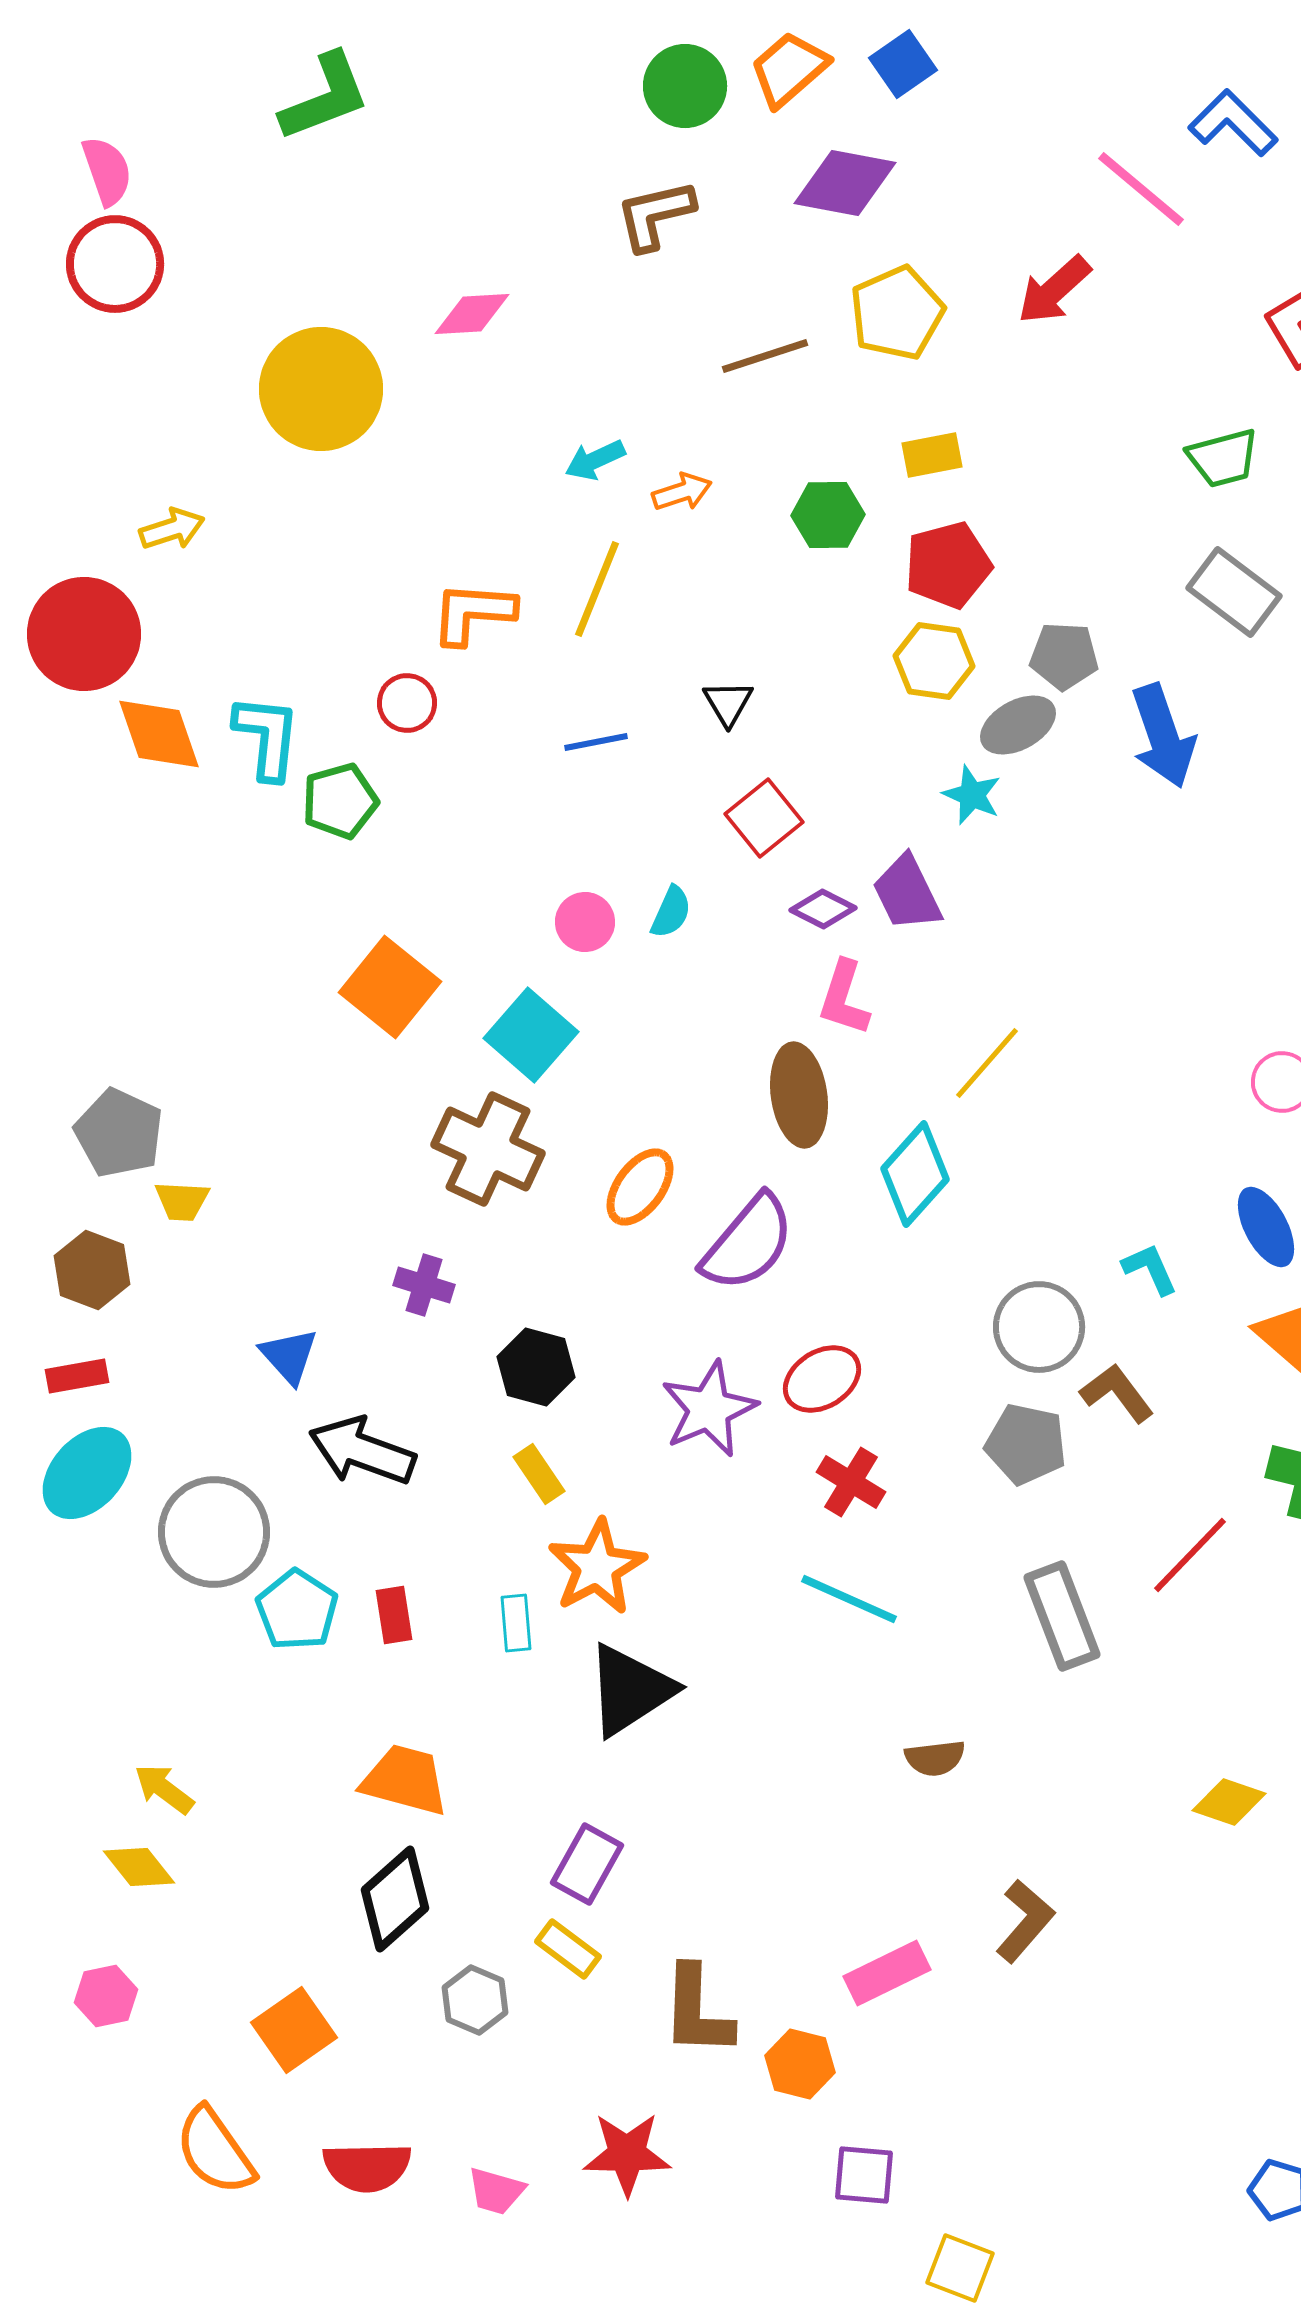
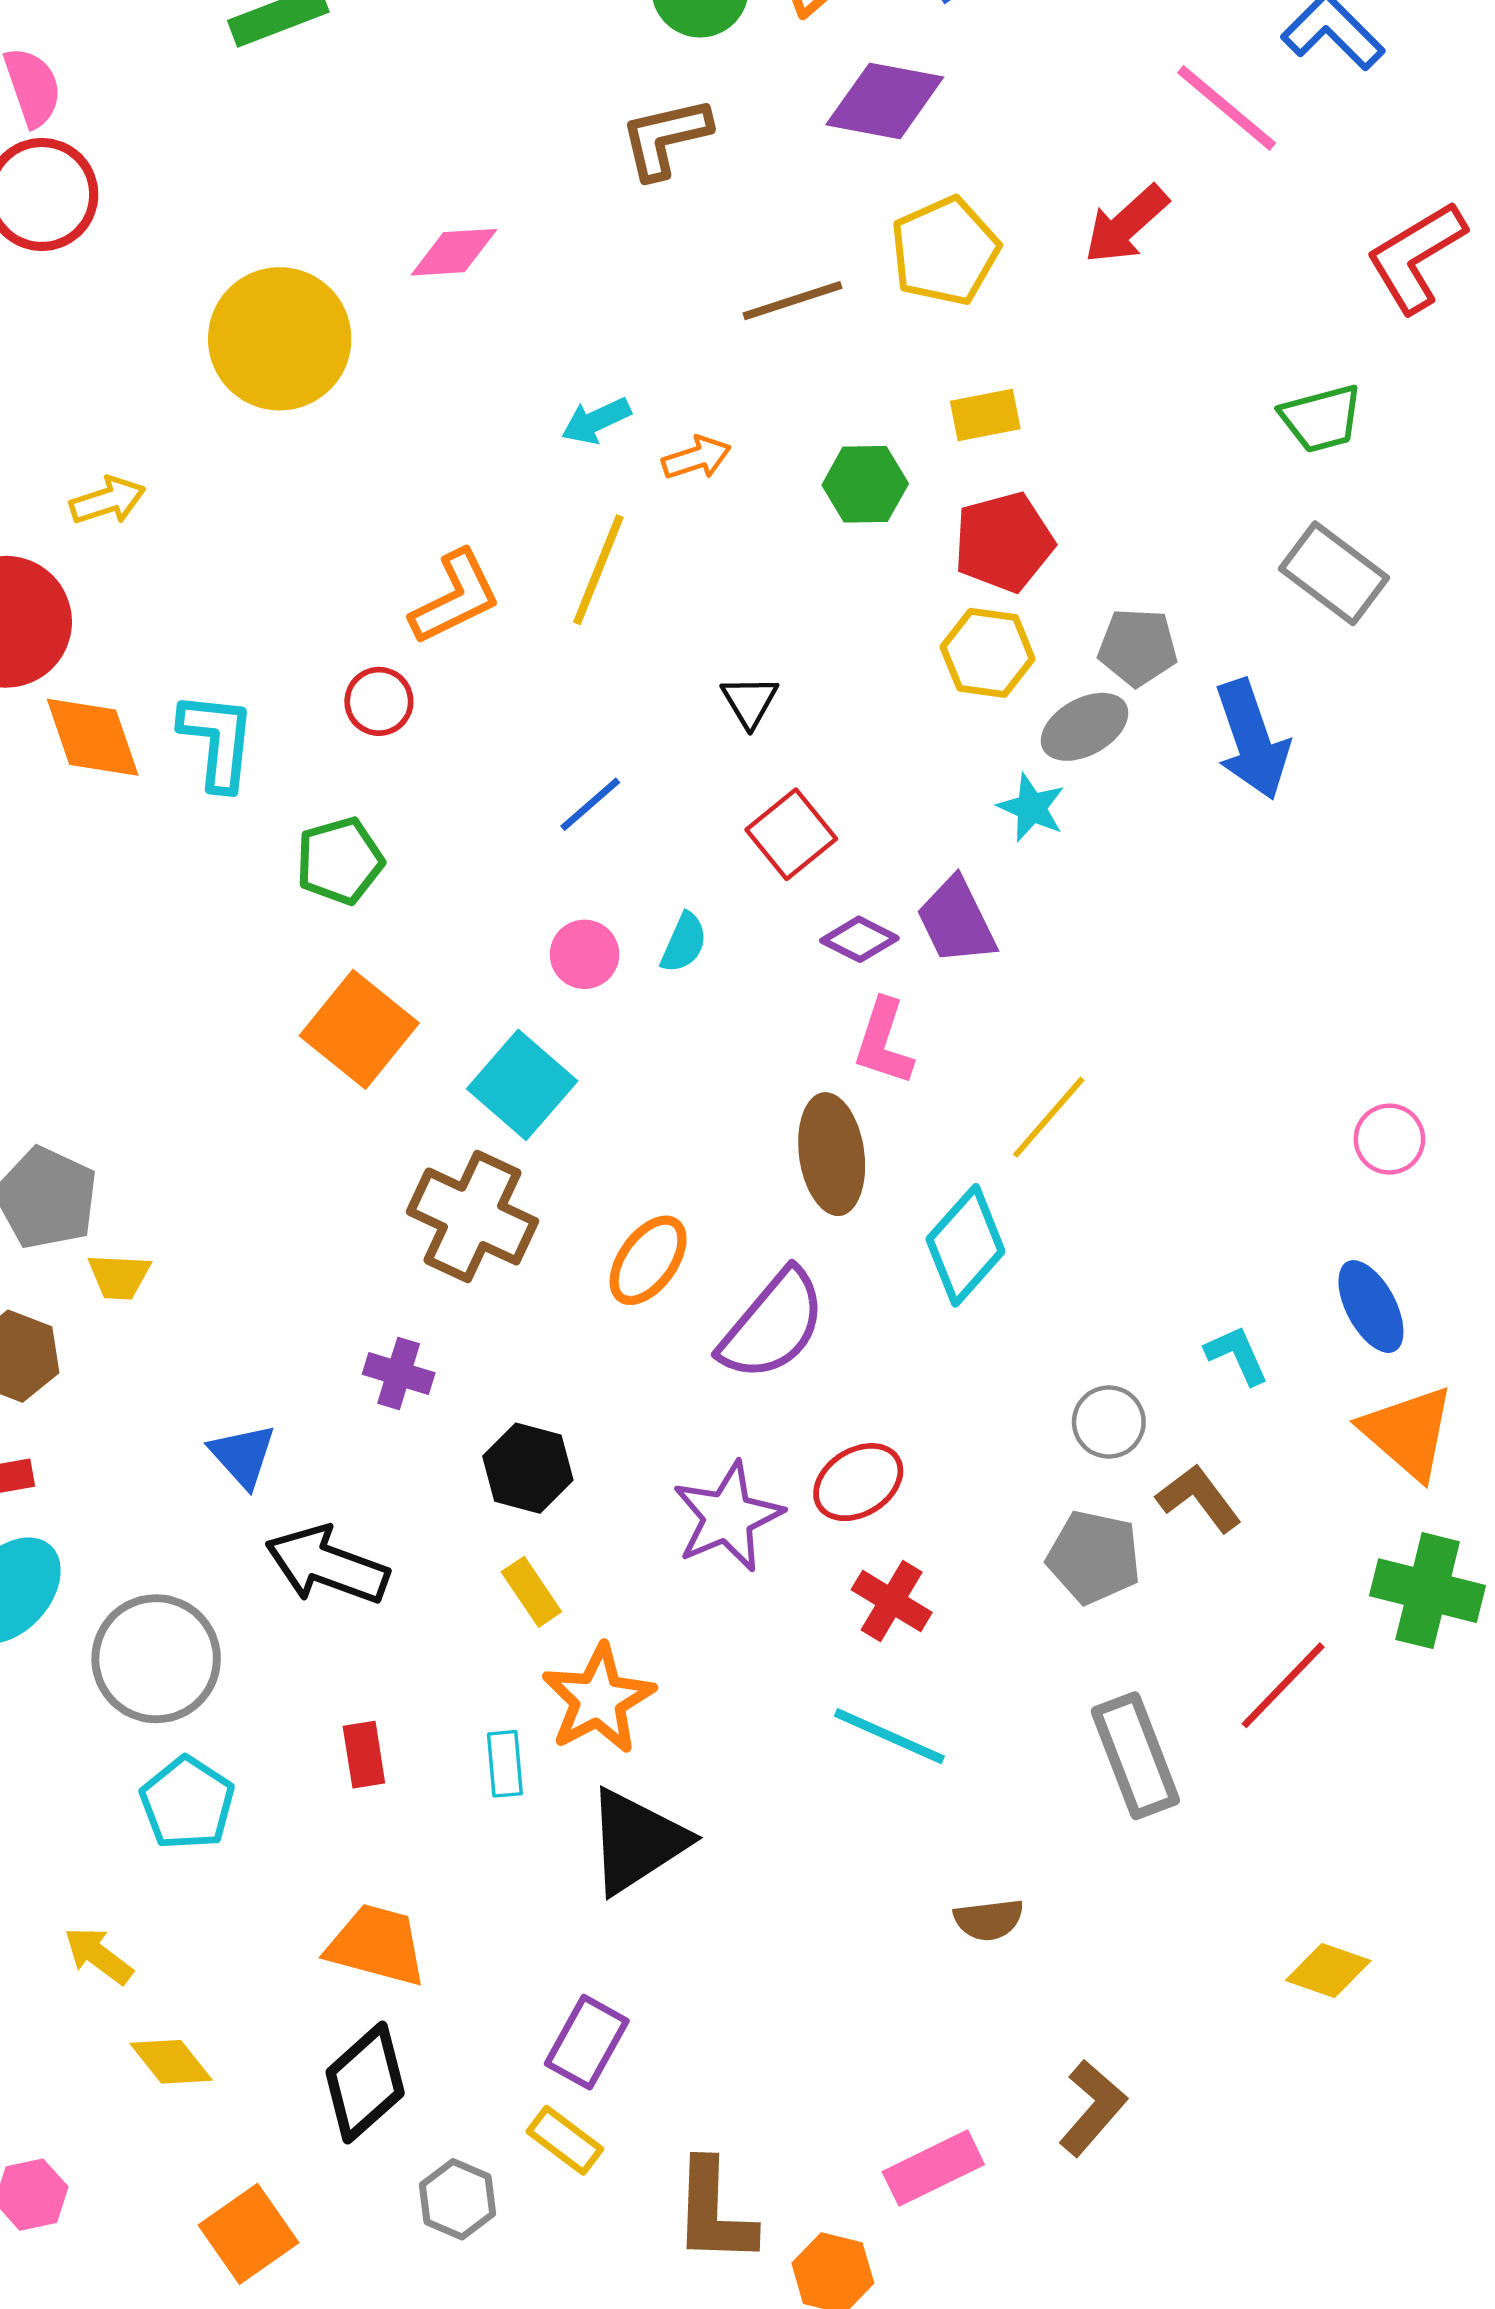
orange L-shape: (473, 613) -> (455, 597), turned 150
blue line: (596, 742) -> (590, 804), moved, turned -30
green pentagon: (340, 801) -> (340, 861), moved
gray circle: (1039, 1327) -> (1109, 1422), size x0.7
cyan pentagon: (297, 1610) -> (187, 1803), moved
yellow diamond: (139, 1867) -> (171, 2062), moved

